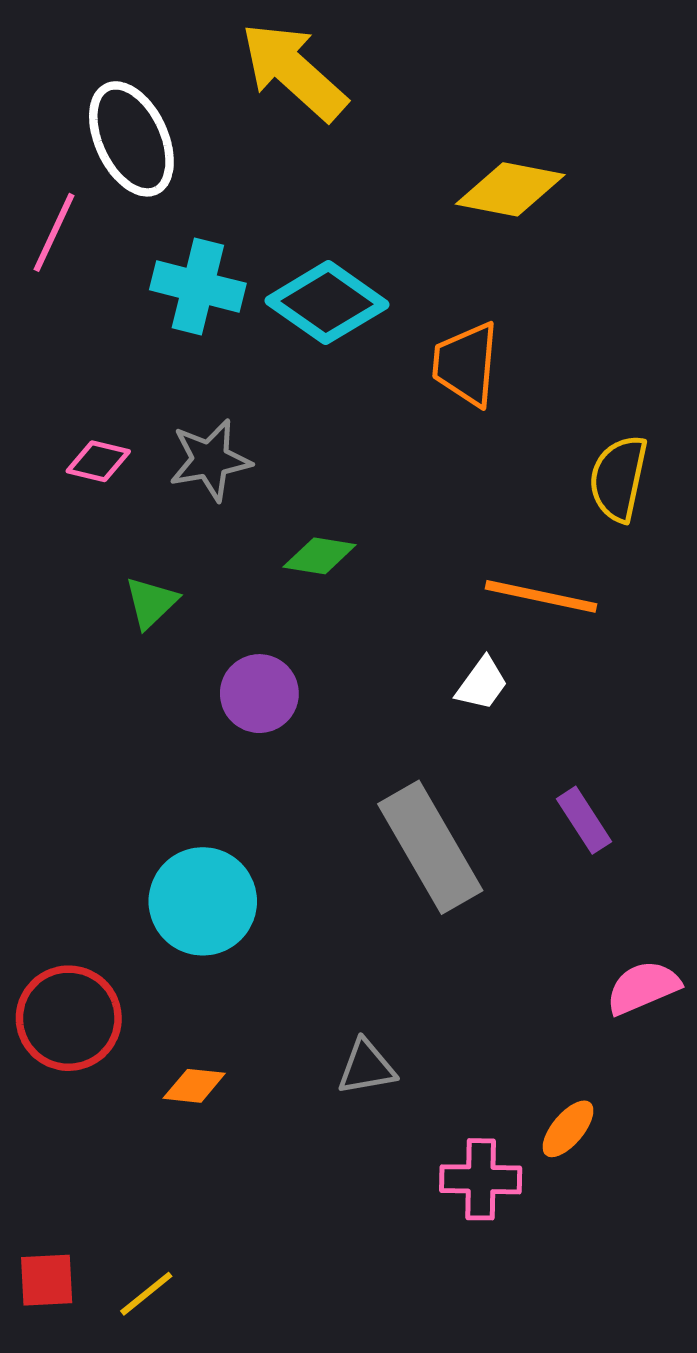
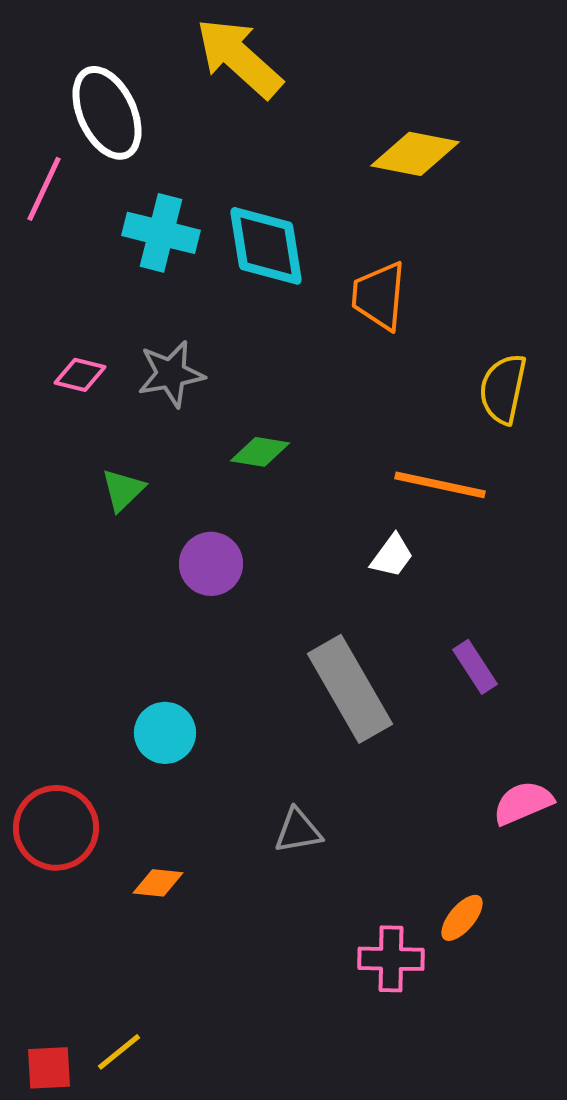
cyan diamond: (327, 303) -> (266, 246), turned 46
cyan circle: (203, 901) -> (165, 733), size x0.7
gray triangle: (366, 1067) -> (298, 831), moved
red square: (47, 1280) -> (49, 1068), moved

